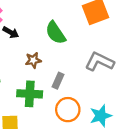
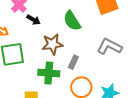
brown star: (33, 60) -> (52, 44), size x1.5

